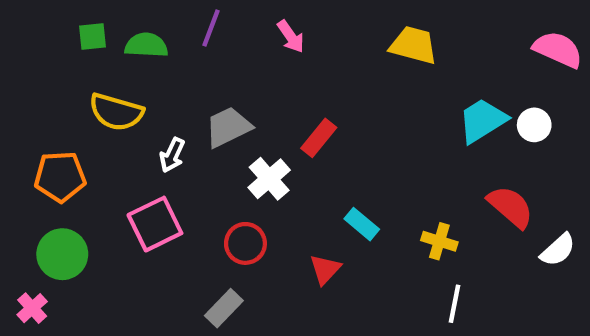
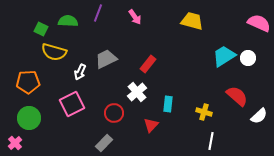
green square: (92, 37) -> (41, 29), moved, turned 32
white cross: (269, 179) -> (137, 92), moved
cyan rectangle: (362, 224) -> (168, 104), turned 56

